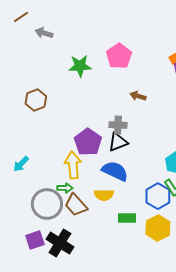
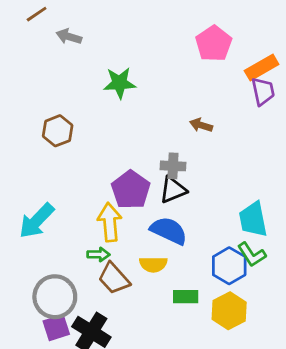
pink pentagon: (119, 56) -> (214, 44), moved
cyan arrow: (21, 164) -> (37, 221), size x1.6
gray circle: (47, 204) -> (55, 297), moved

